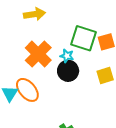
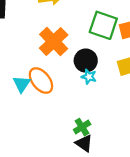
cyan star: (67, 56) -> (89, 77), moved

